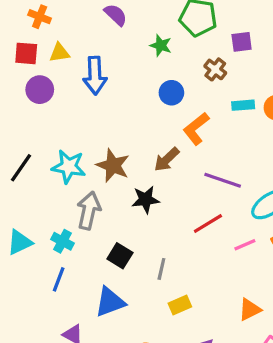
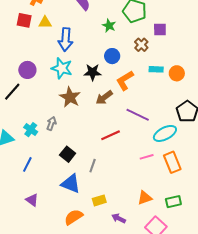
purple circle: (40, 90) -> (27, 70), moved
cyan star: (69, 167) -> (62, 68), moved
black star: (145, 200) -> (93, 72), moved
gray arrow: (89, 210) -> (51, 124), size x0.6
red line: (208, 223) -> (111, 135), moved
cyan cross: (62, 241) -> (31, 130), moved
blue triangle: (110, 302) -> (71, 184), moved, turned 35
yellow rectangle: (180, 305) -> (99, 200), moved

